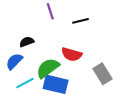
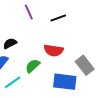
green semicircle: (48, 68) -> (33, 66), size x0.7
blue rectangle: (56, 84) -> (65, 82), moved

